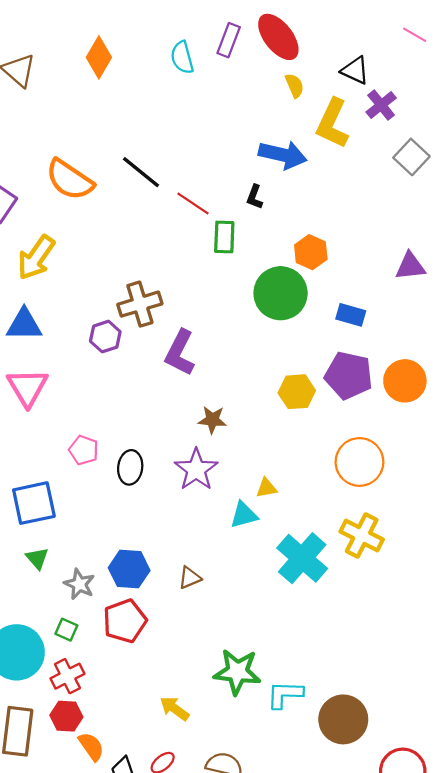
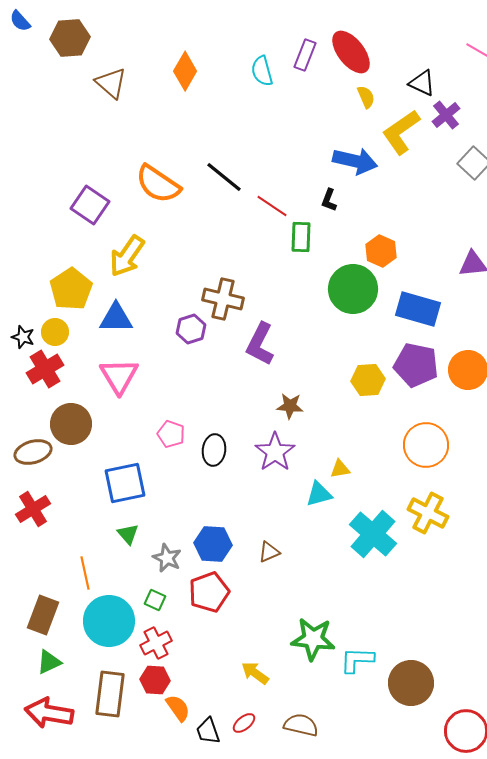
yellow L-shape: (332, 123) -> (401, 132), turned 30
brown cross: (140, 304) -> (223, 299), turned 30
blue rectangle: (351, 315) -> (418, 309), size x1.6

